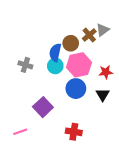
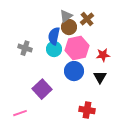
gray triangle: (103, 30) -> (66, 16), moved
red cross: (74, 132) -> (87, 110), moved

